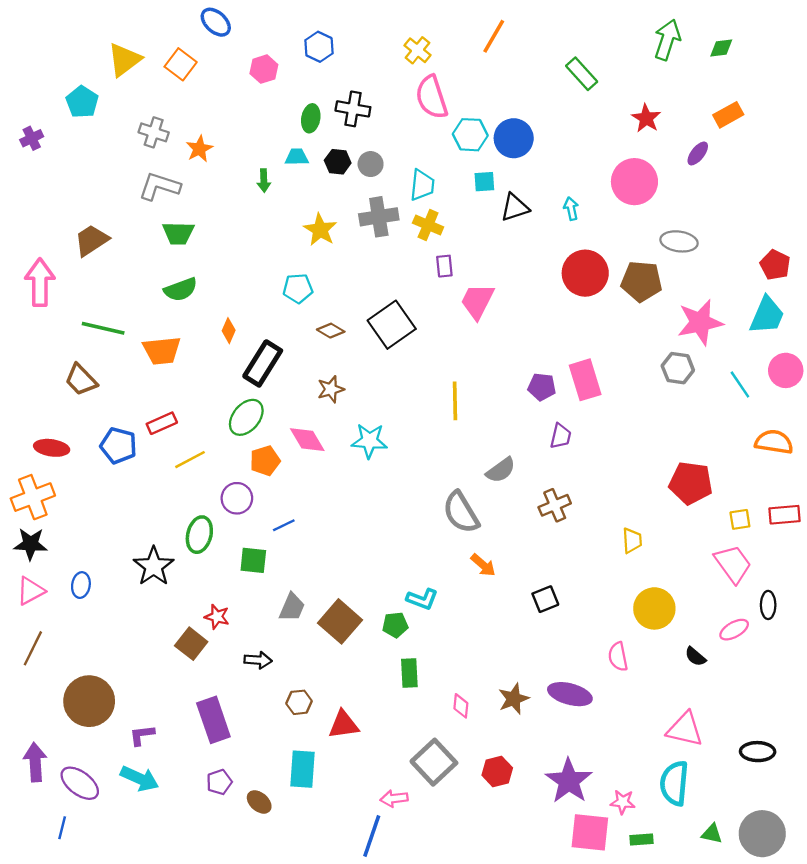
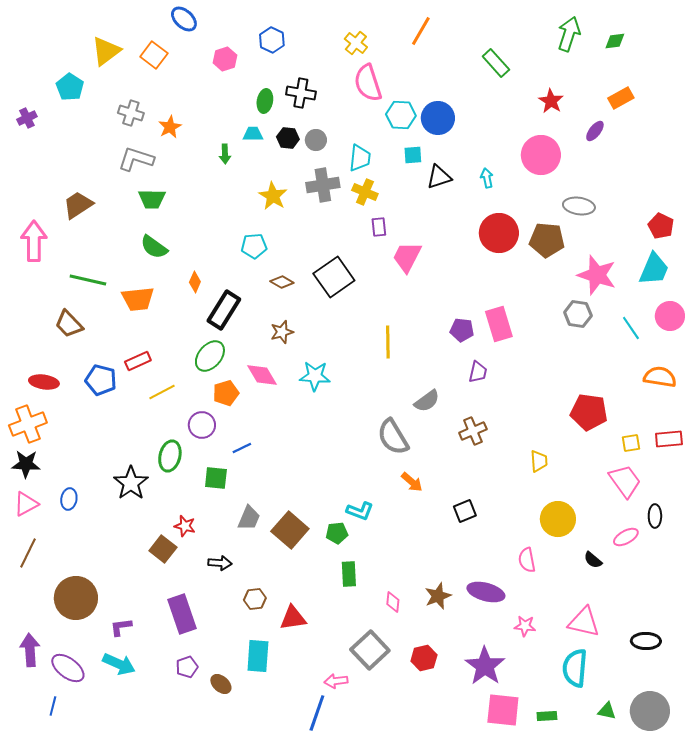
green semicircle: (181, 290) -> (154, 247), turned 56
pink star: (700, 322) -> (597, 275), turned 30
pink star: (623, 802) -> (525, 626), moved

